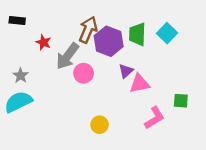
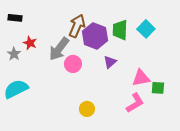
red star: (43, 42) -> (30, 43), moved
gray star: (21, 76) -> (14, 54), moved
pink triangle: (140, 84) -> (141, 78), moved

